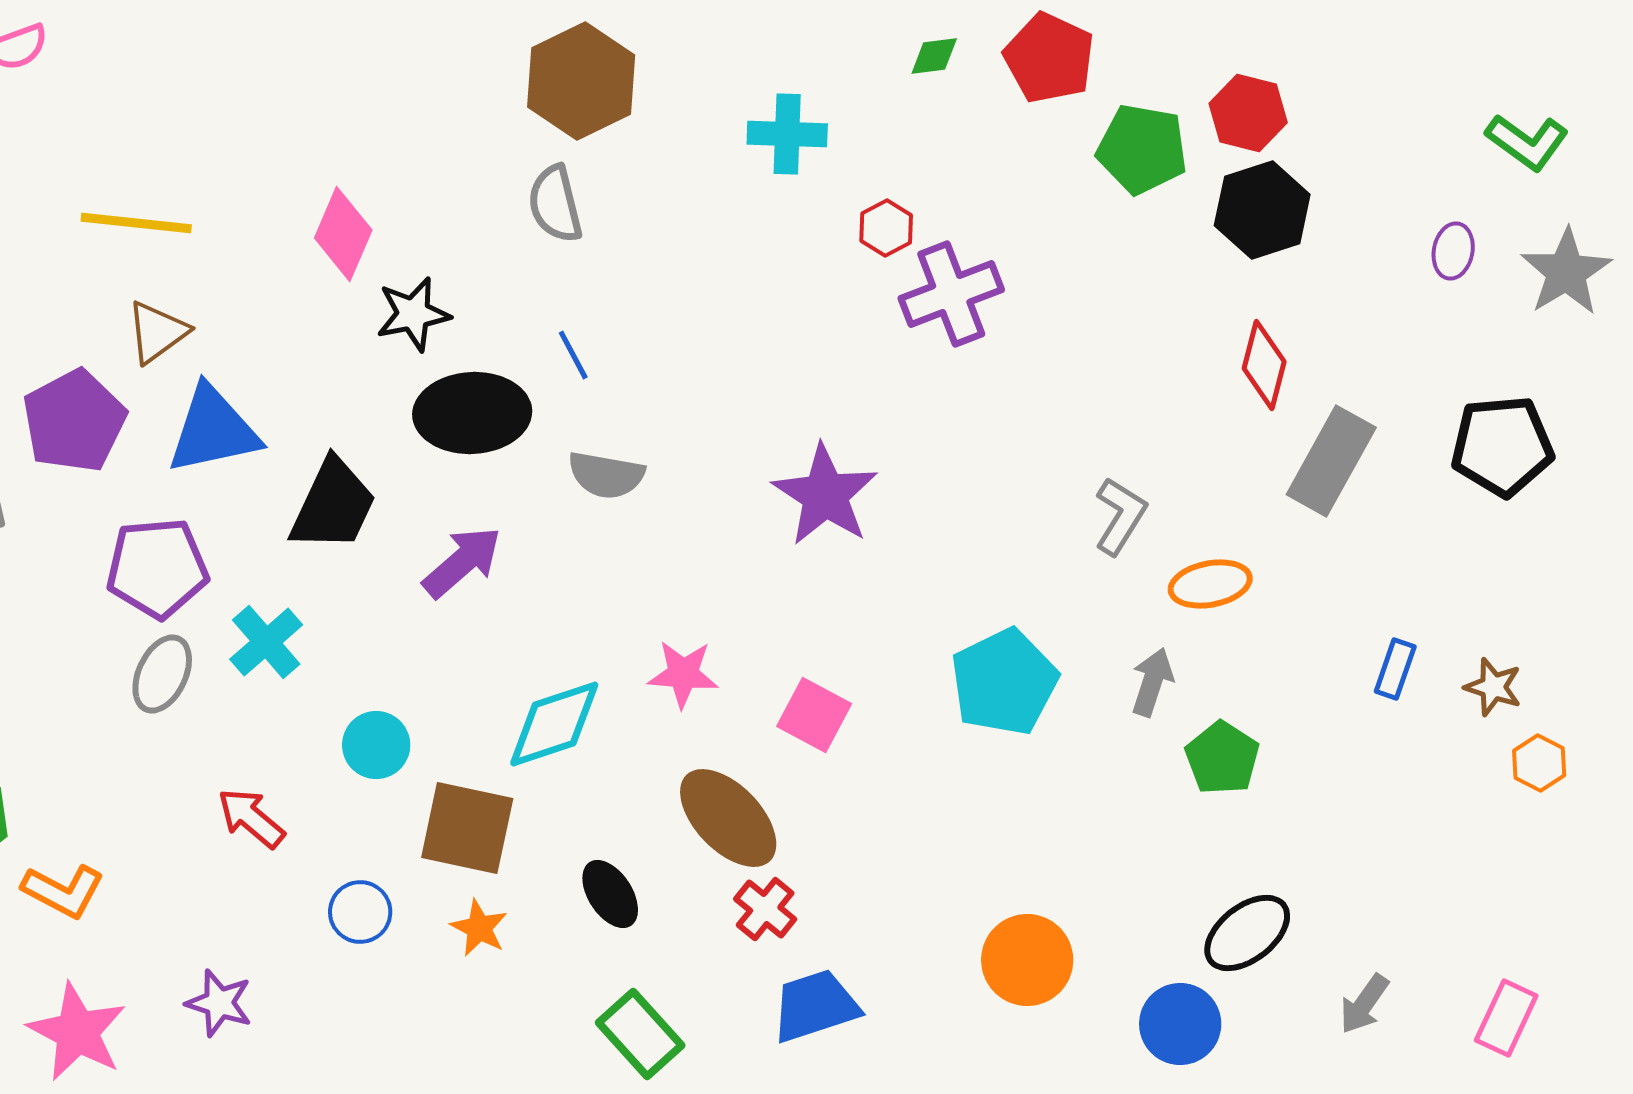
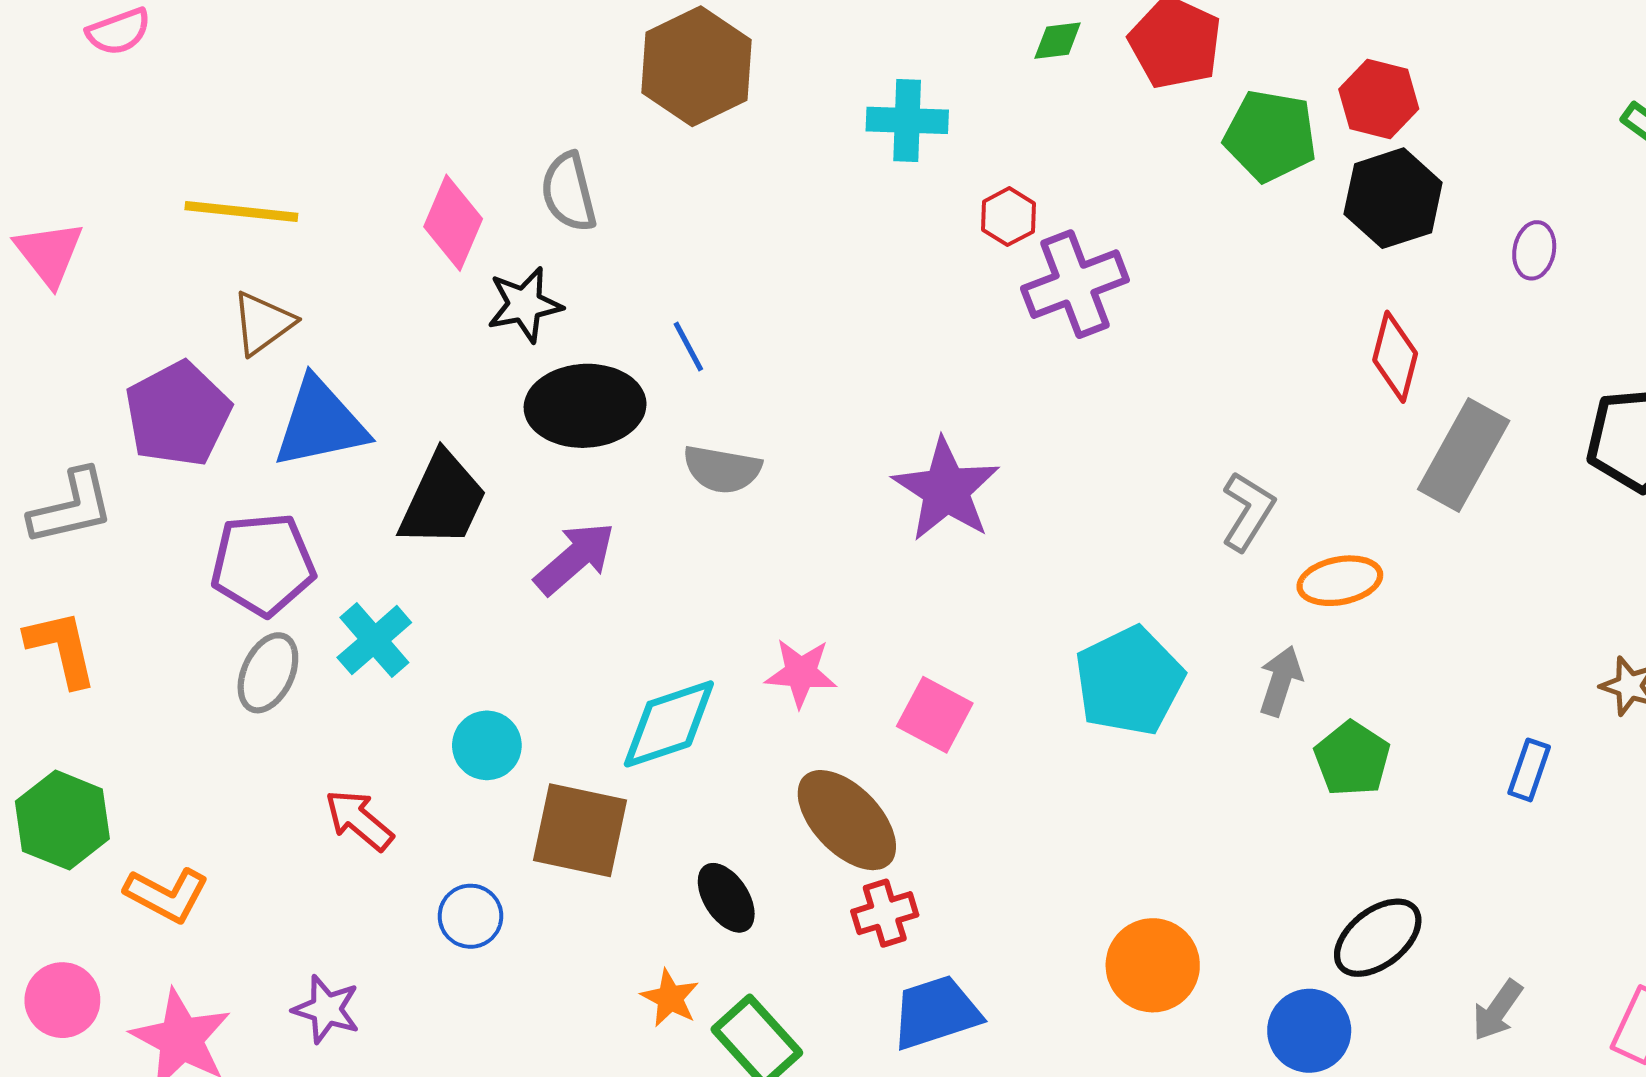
gray semicircle: (555, 204) -> (569, 192), moved
purple ellipse: (1453, 251) -> (1534, 250), moved
blue rectangle: (1395, 669) -> (1529, 770), moved
red cross: (765, 909) -> (885, 913), turned 34
orange star: (479, 928) -> (670, 998), moved

